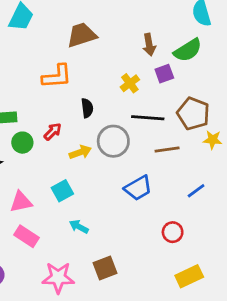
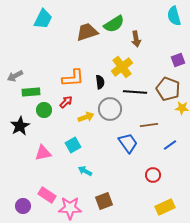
green semicircle: (188, 50) -> (114, 24), moved
purple square: (164, 74) -> (178, 60), moved
orange L-shape: (57, 76) -> (73, 78), moved
yellow cross: (130, 83) -> (122, 67), size x1.5
black semicircle: (87, 108) -> (100, 82), moved
brown line: (167, 149) -> (149, 125), moved
blue trapezoid: (138, 188) -> (128, 143), turned -95
pink rectangle: (26, 236) -> (47, 195), moved

